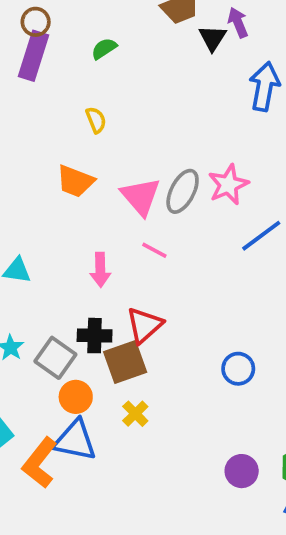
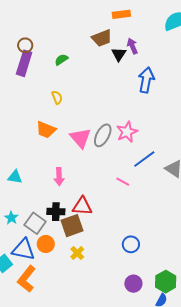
pink line: (154, 250) -> (123, 182), moved
red triangle: (144, 325) -> (82, 206), turned 45
blue circle: (238, 369) -> (131, 244), moved
blue triangle: (75, 440) -> (23, 250), moved

